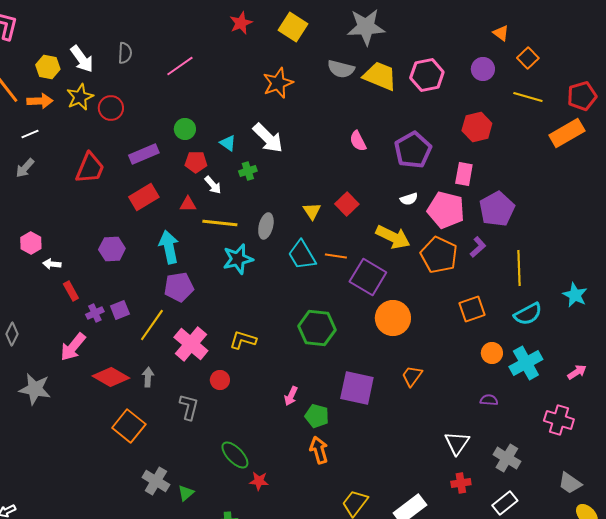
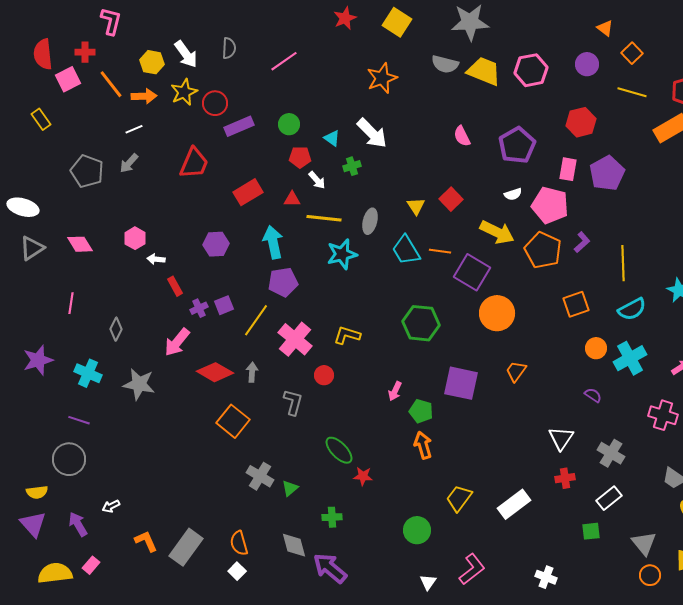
purple rectangle: (144, 154) -> (239, 126), moved
purple pentagon: (497, 209) -> (607, 173), moved
purple semicircle: (489, 400) -> (593, 395), turned 30

